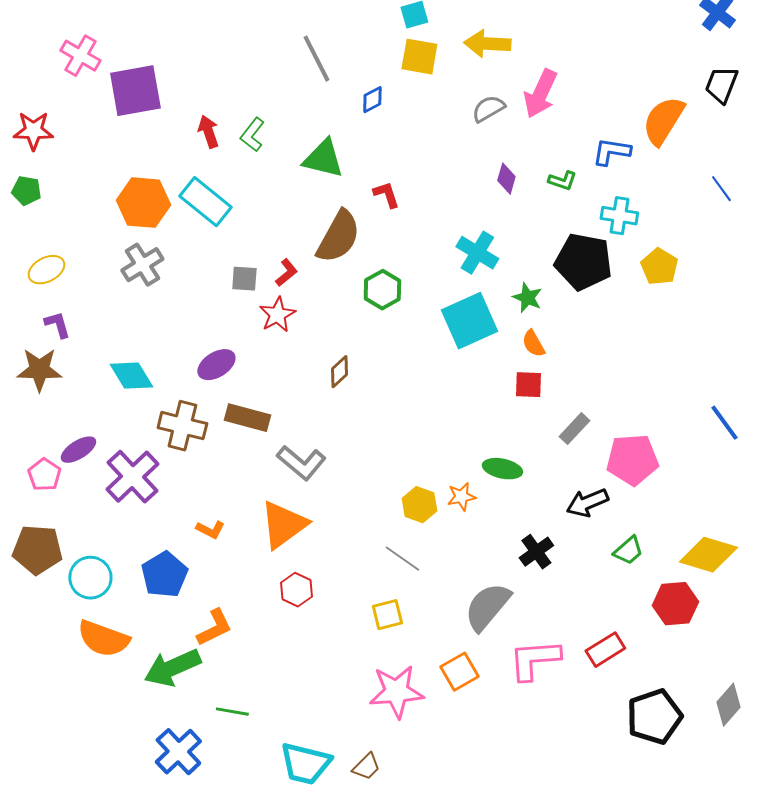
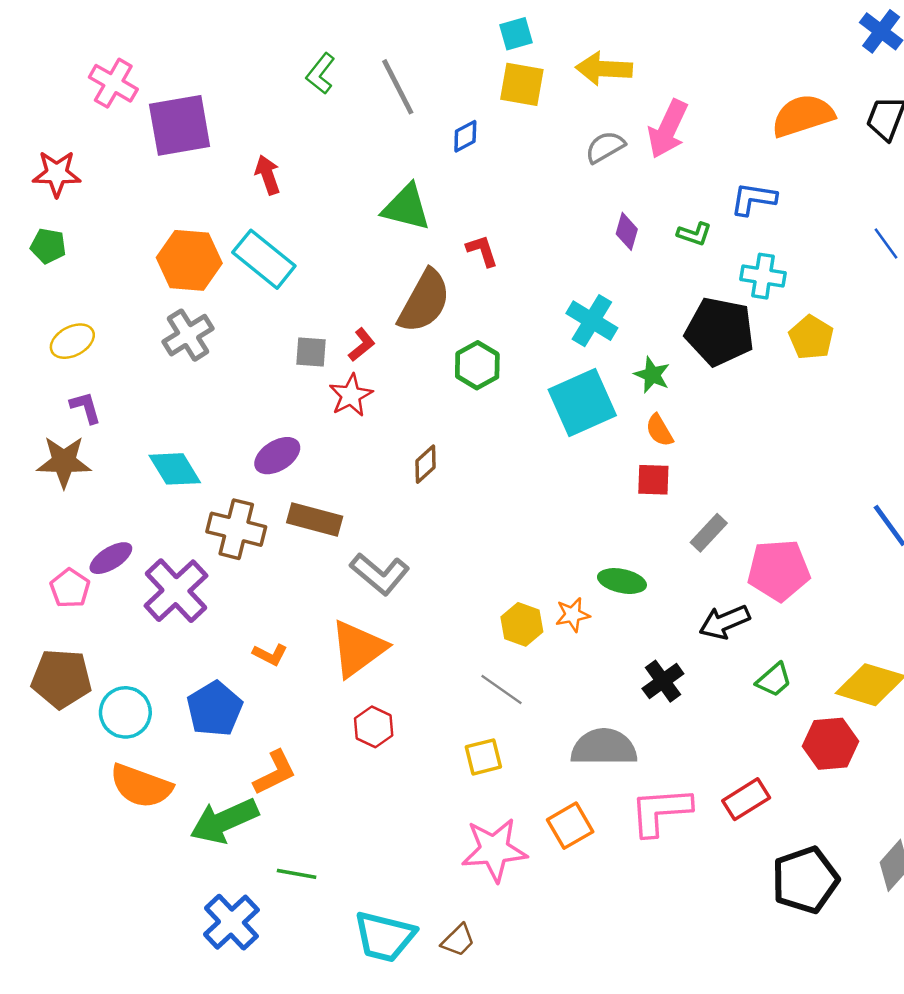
orange semicircle: (663, 121) -> (803, 116), moved, turned 40
green L-shape: (252, 135) -> (321, 74), moved
gray semicircle: (487, 607) -> (604, 747), turned 50

